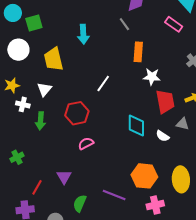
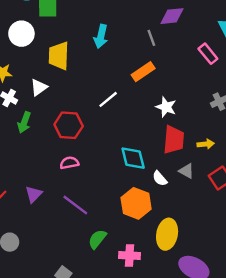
orange rectangle: (138, 52) -> (143, 72), moved, turned 36
cyan diamond: (136, 125) -> (133, 158), turned -30
orange hexagon: (144, 176) -> (136, 203), moved
purple line: (114, 195) -> (75, 205), moved
green semicircle: (80, 203) -> (97, 239), moved

